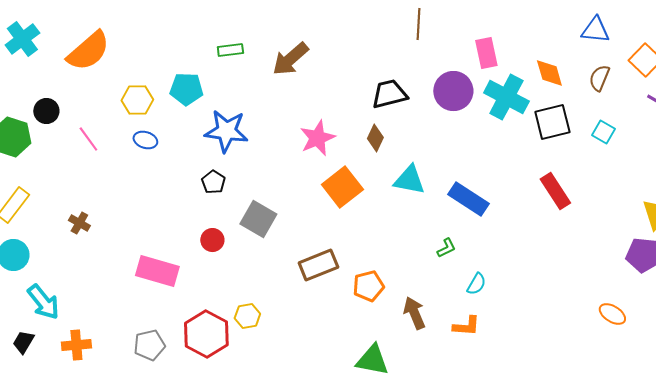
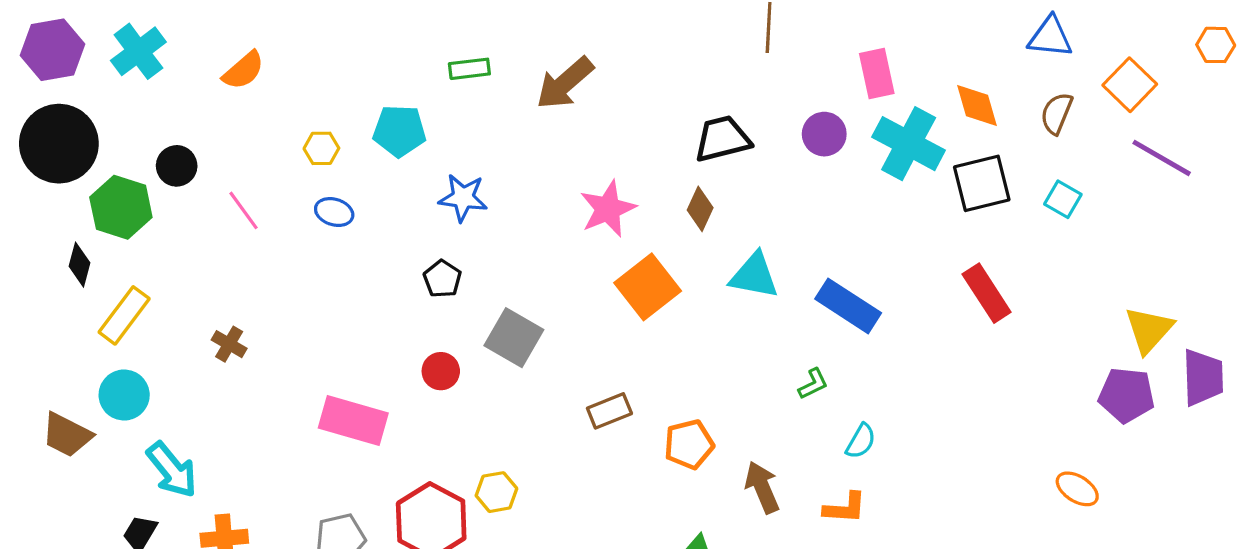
orange semicircle: (88, 51) -> (243, 70), size x0.6
purple circle: (453, 91) -> (824, 134), size x0.7
yellow hexagon: (137, 100) -> (321, 148), size x0.7
blue star: (226, 131) -> (463, 198), size x0.7
brown rectangle: (318, 265) -> (609, 411), size x0.7

